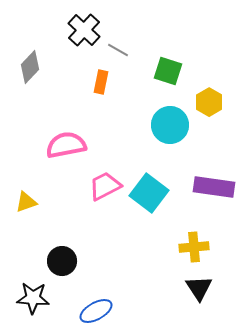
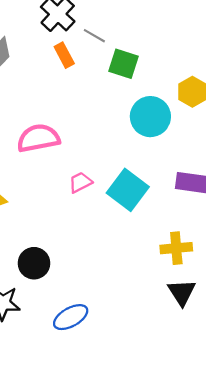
green square: (168, 71) -> (123, 64), moved
orange rectangle: (101, 82) -> (64, 55), moved, turned -40
pink trapezoid: (105, 186) -> (80, 182), size x0.7

